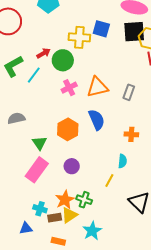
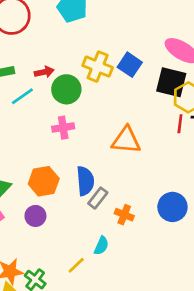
orange triangle: (97, 87) -> (126, 140), moved
gray rectangle: (129, 92) -> (98, 198), moved
purple circle: (72, 166) -> (35, 216), moved

